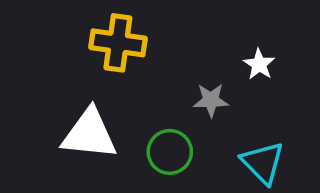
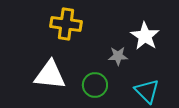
white star: (259, 64) -> (145, 36), size x1.6

